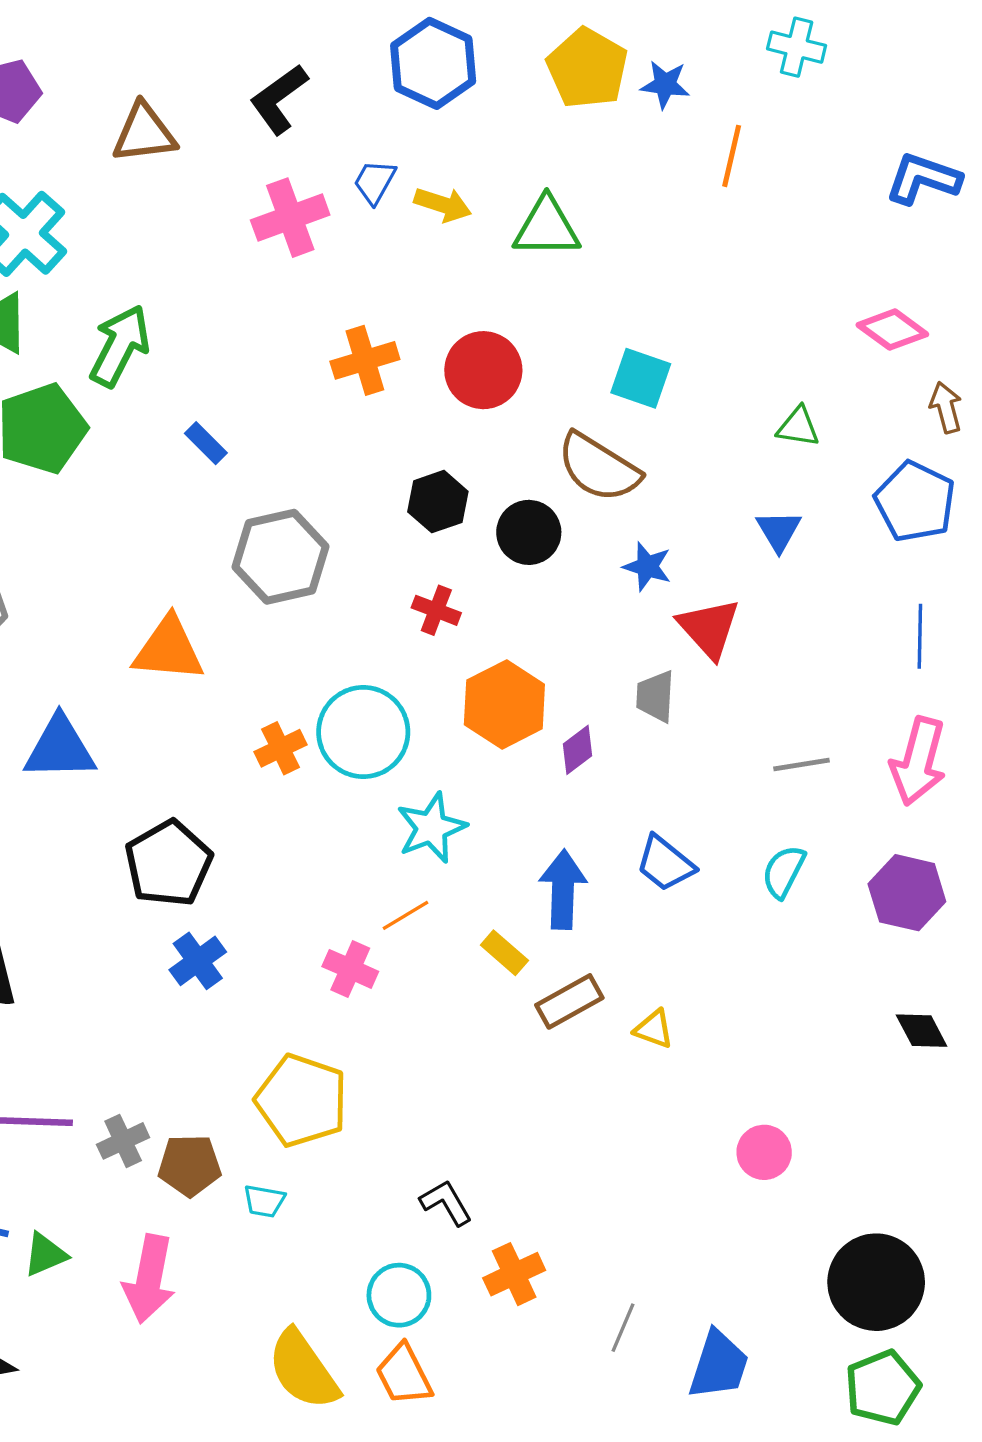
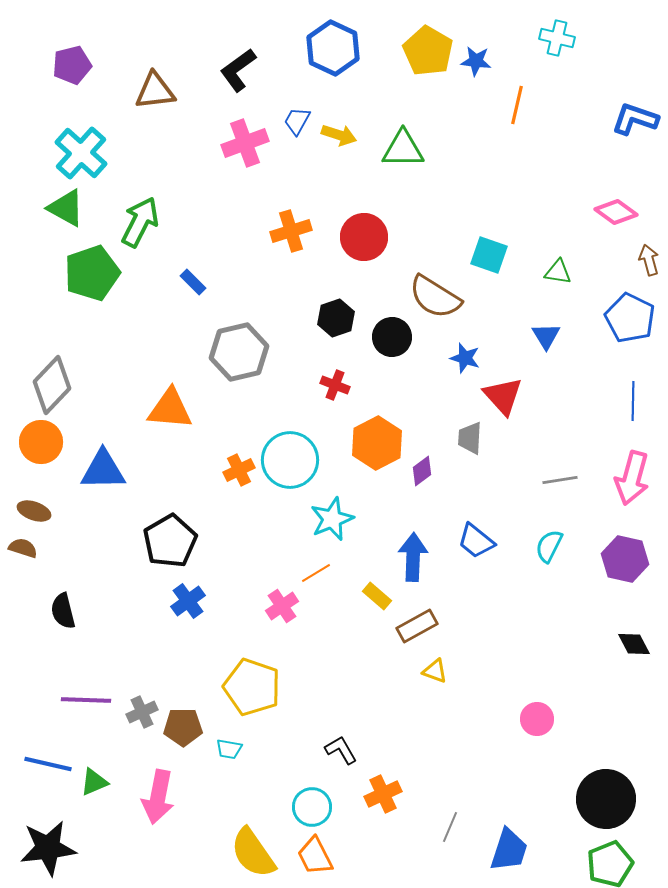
cyan square: (641, 378) -> (489, 255), moved
pink cross: (350, 969) -> (282, 606), turned 32
yellow triangle: (654, 1029) -> (435, 671), moved

